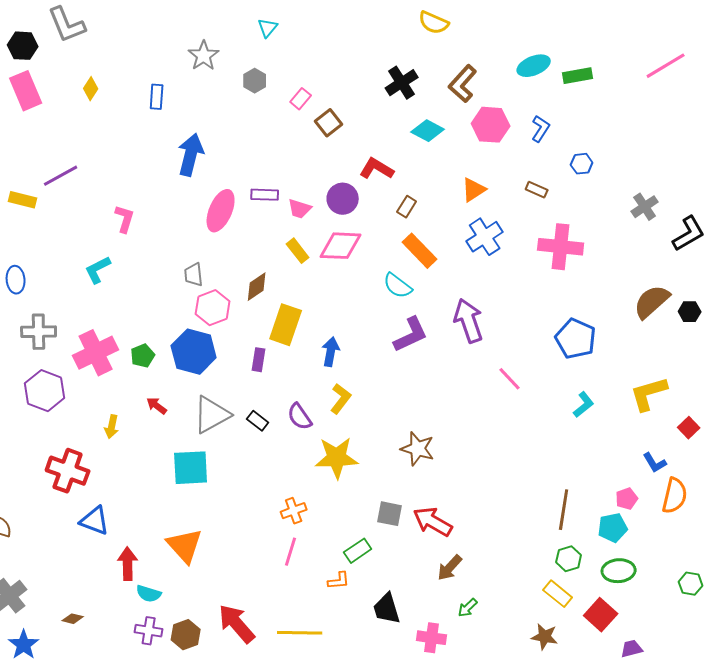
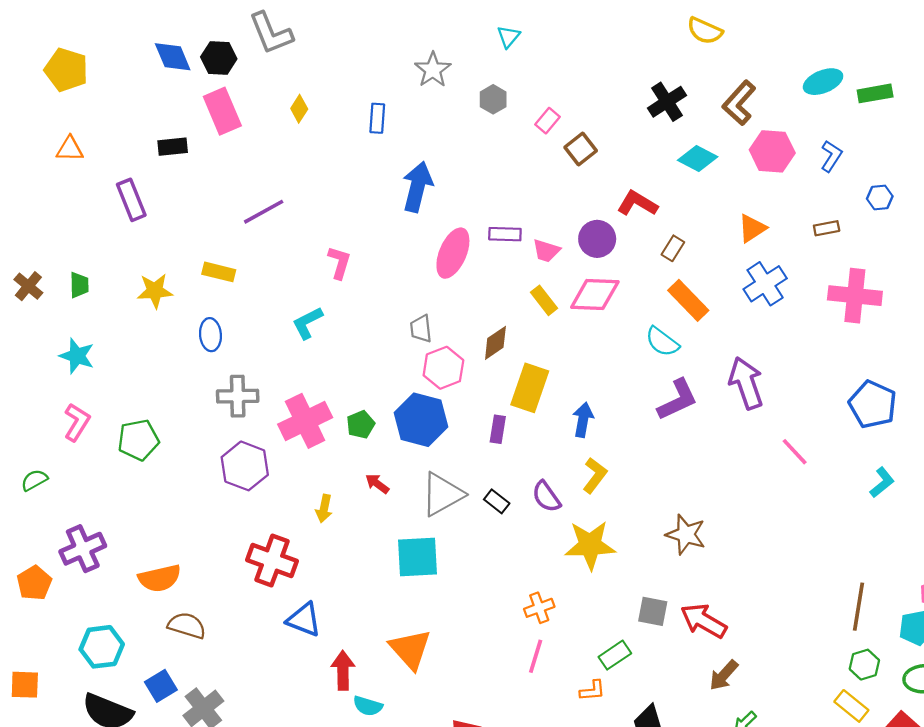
brown rectangle: (537, 190) -> (827, 228), turned -35
yellow rectangle: (23, 200) -> (219, 272), moved

